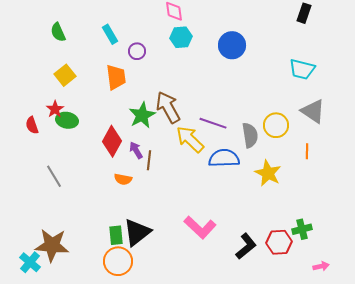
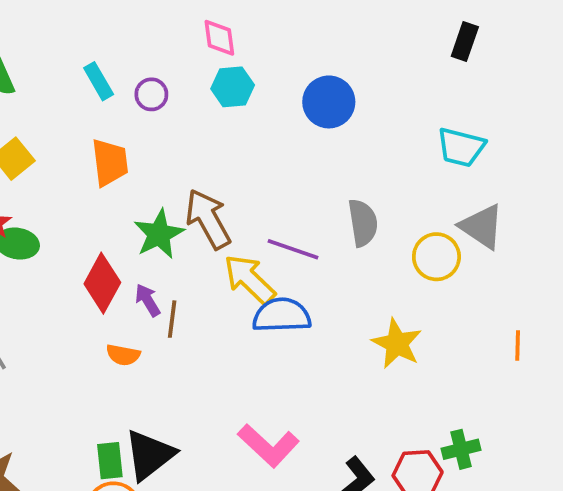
purple circle: (137, 51) -> (151, 94), moved
yellow circle: (276, 125) -> (436, 257), moved
gray semicircle: (250, 135) -> (363, 223), moved
orange line: (307, 151) -> (518, 345), moved
blue semicircle: (224, 158) -> (282, 315), moved

